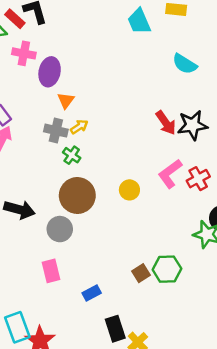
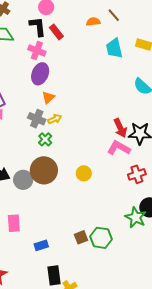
red rectangle: (15, 19) -> (56, 32), moved
pink cross: (24, 53) -> (37, 51), moved
pink L-shape: (170, 174) -> (119, 148), moved, turned 55
gray circle: (60, 229) -> (23, 180), moved

